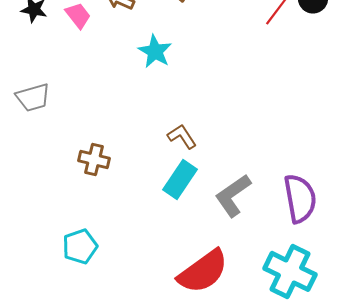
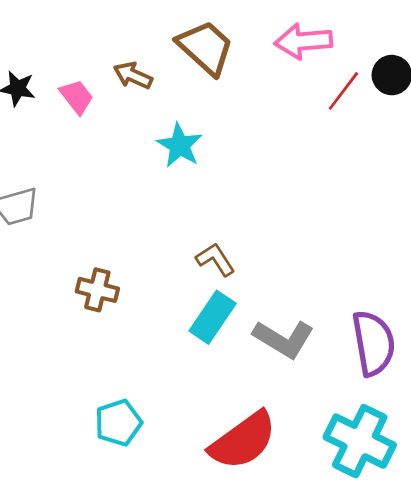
gray L-shape: (233, 195) -> (284, 339), turned -114
cyan pentagon: (80, 246) -> (118, 423), moved

